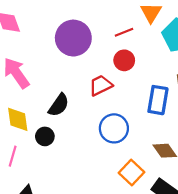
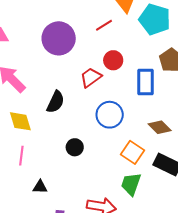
red circle: (124, 60) -> (113, 60), moved
black circle: (45, 136) -> (75, 147), moved

